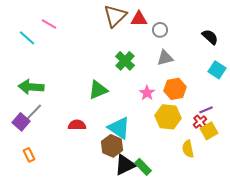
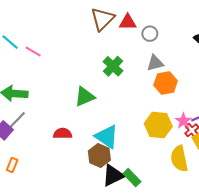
pink line: (49, 24) -> (33, 51), moved
orange hexagon: (175, 89) -> (166, 83), moved
pink star: (147, 93) -> (183, 121), moved
yellow semicircle: (188, 149) -> (179, 159), size x1.4
orange rectangle: (29, 155) -> (12, 165), turned 48

